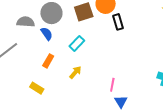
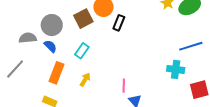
black rectangle: (118, 22) -> (119, 23), turned 49
orange rectangle: (48, 61) -> (56, 73), size x1.5

